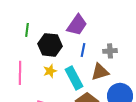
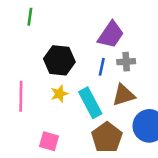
purple trapezoid: (77, 25) -> (111, 35), moved
green line: (27, 30) -> (30, 17), moved
gray cross: (110, 51) -> (126, 62), moved

